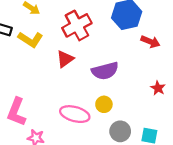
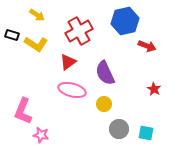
purple semicircle: (105, 71) -> (105, 73), turned 80
pink ellipse: (75, 114) -> (72, 90), moved

